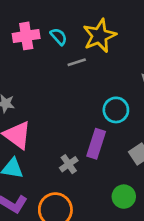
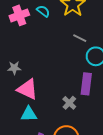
gray line: (77, 62) -> (80, 38), moved, turned 56

